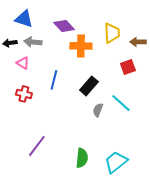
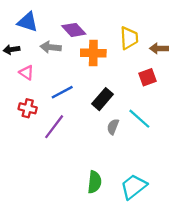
gray arrow: (33, 42) -> (51, 47), moved
blue line: (54, 80) -> (62, 92), turned 48
purple line: (37, 146) -> (54, 127), moved

